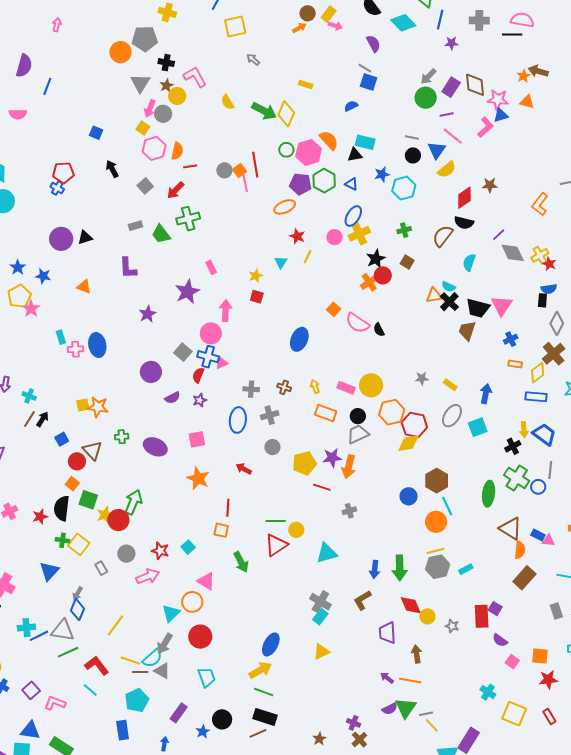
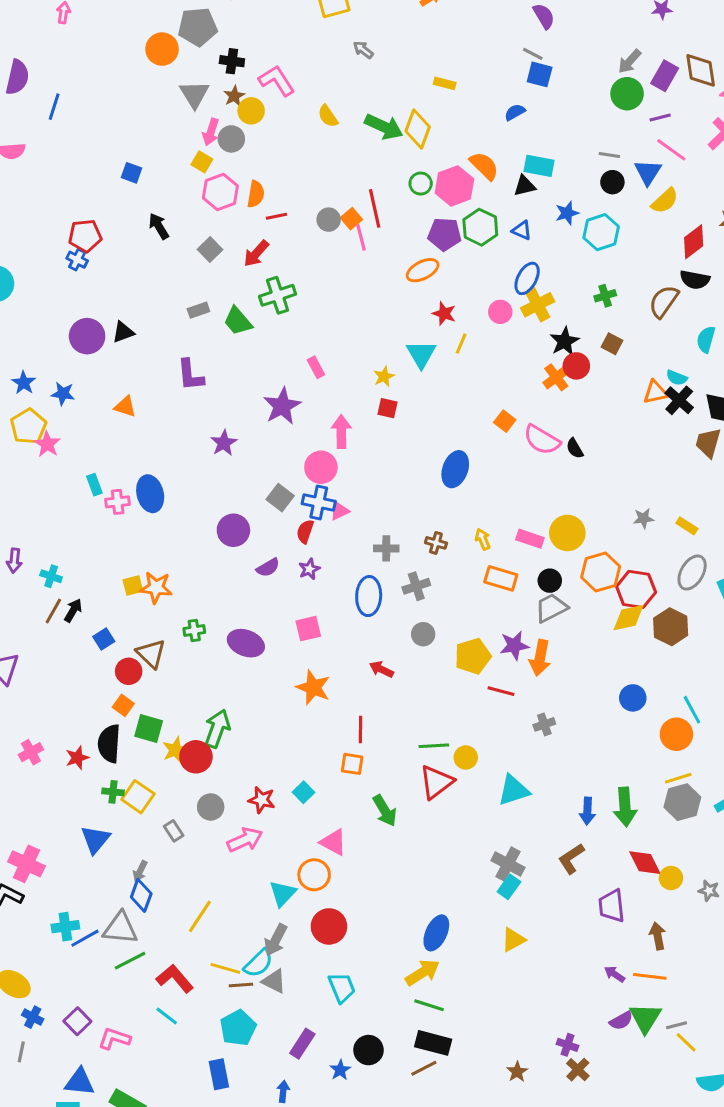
cyan triangle: (281, 262) -> (421, 354), size x1.5
brown hexagon: (437, 481) -> (671, 627), moved

